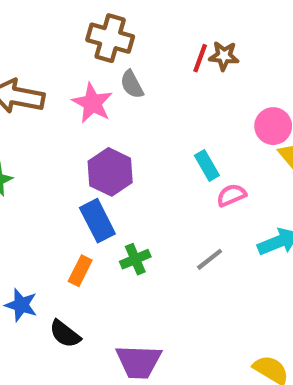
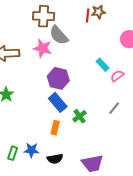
gray semicircle: (132, 84) -> (59, 35), size x1.5
black semicircle: (65, 334) -> (55, 159), turned -35

